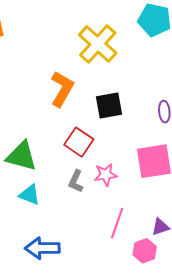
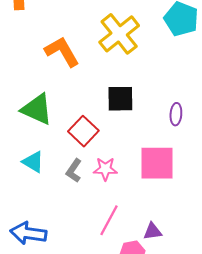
orange L-shape: (62, 89) -> (62, 52), moved, turned -69
green triangle: (21, 156) -> (37, 109), moved
cyan triangle: (30, 195) -> (33, 162), moved

